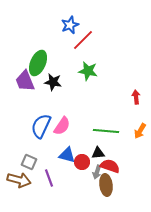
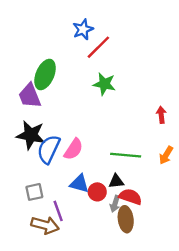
black star: (53, 82) -> (31, 135), moved, size x1.4
gray square: (29, 162) -> (34, 192), turned -35
brown arrow: (19, 180) -> (45, 225), moved

